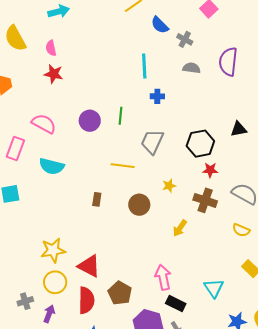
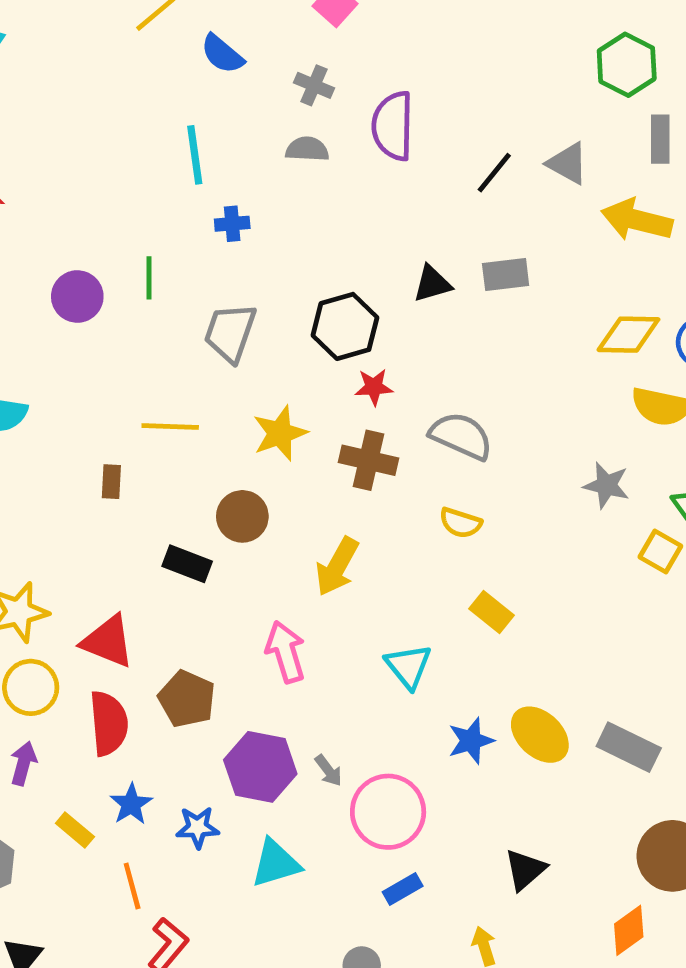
gray cross: (185, 39) -> (314, 85), moved
yellow line: (123, 166) -> (170, 427), moved
yellow star: (169, 186) -> (280, 433), size x1.6
brown circle: (139, 205) -> (242, 516), moved
yellow arrow: (180, 228) -> (337, 567), moved, size x1.4
black rectangle: (176, 304) -> (187, 564), moved

